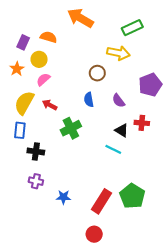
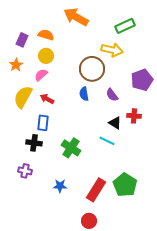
yellow circle: (39, 59) -> (46, 56), moved
brown circle: (97, 73) -> (92, 69), size x1.6
green cross: (71, 128) -> (71, 148), moved, turned -30
blue rectangle: (20, 130) -> (43, 123), moved
purple cross: (36, 181) -> (25, 171), moved

